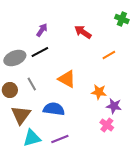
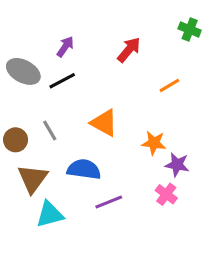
red arrow: (83, 32) -> (129, 50), turned 96
gray ellipse: (15, 58) -> (23, 71), moved, turned 50
purple line: (60, 139) -> (109, 202), moved

